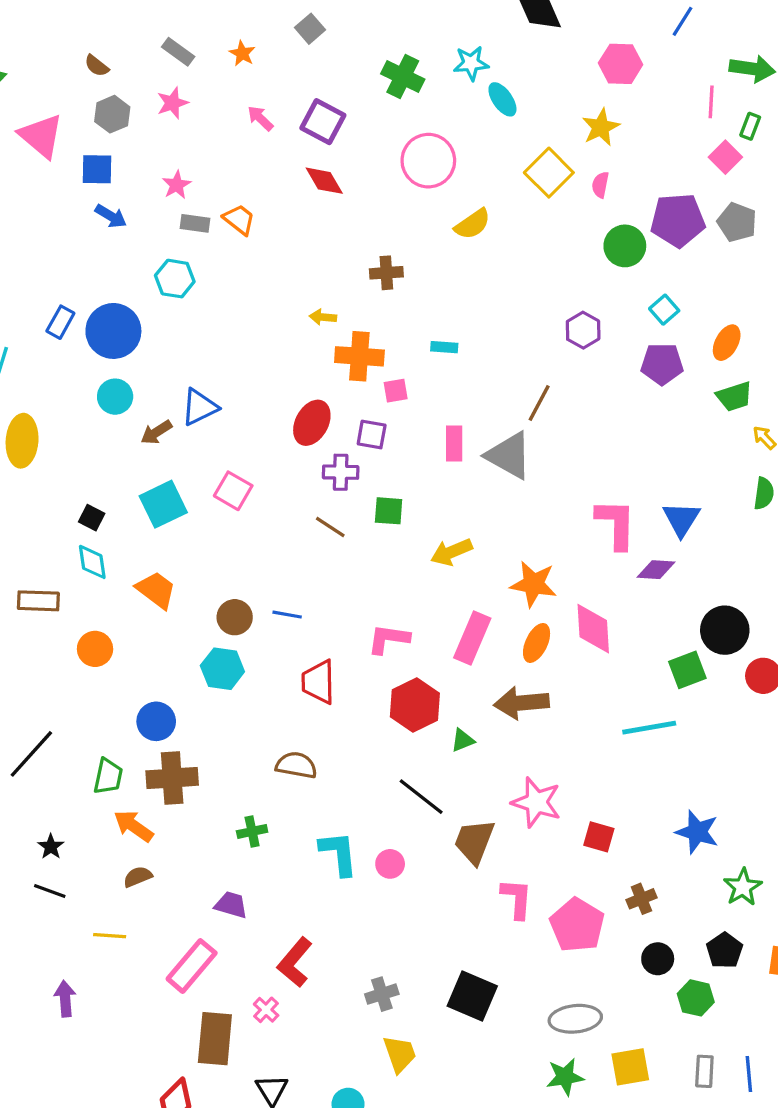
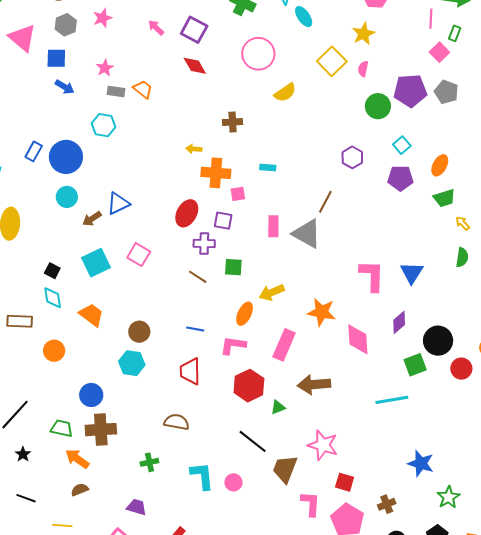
purple diamond: (656, 570) -> (399, 322), moved, turned -45
blue line: (287, 615) -> (195, 329), moved
orange ellipse: (537, 643) -> (245, 314), moved
green trapezoid: (108, 776) -> (62, 428), turned -90
red square: (599, 837) -> (345, 482), moved
black star: (51, 847) -> (23, 454), moved

